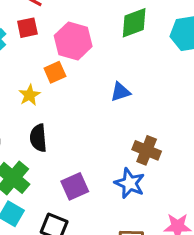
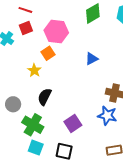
black semicircle: (38, 138) -> (45, 97), turned 42

